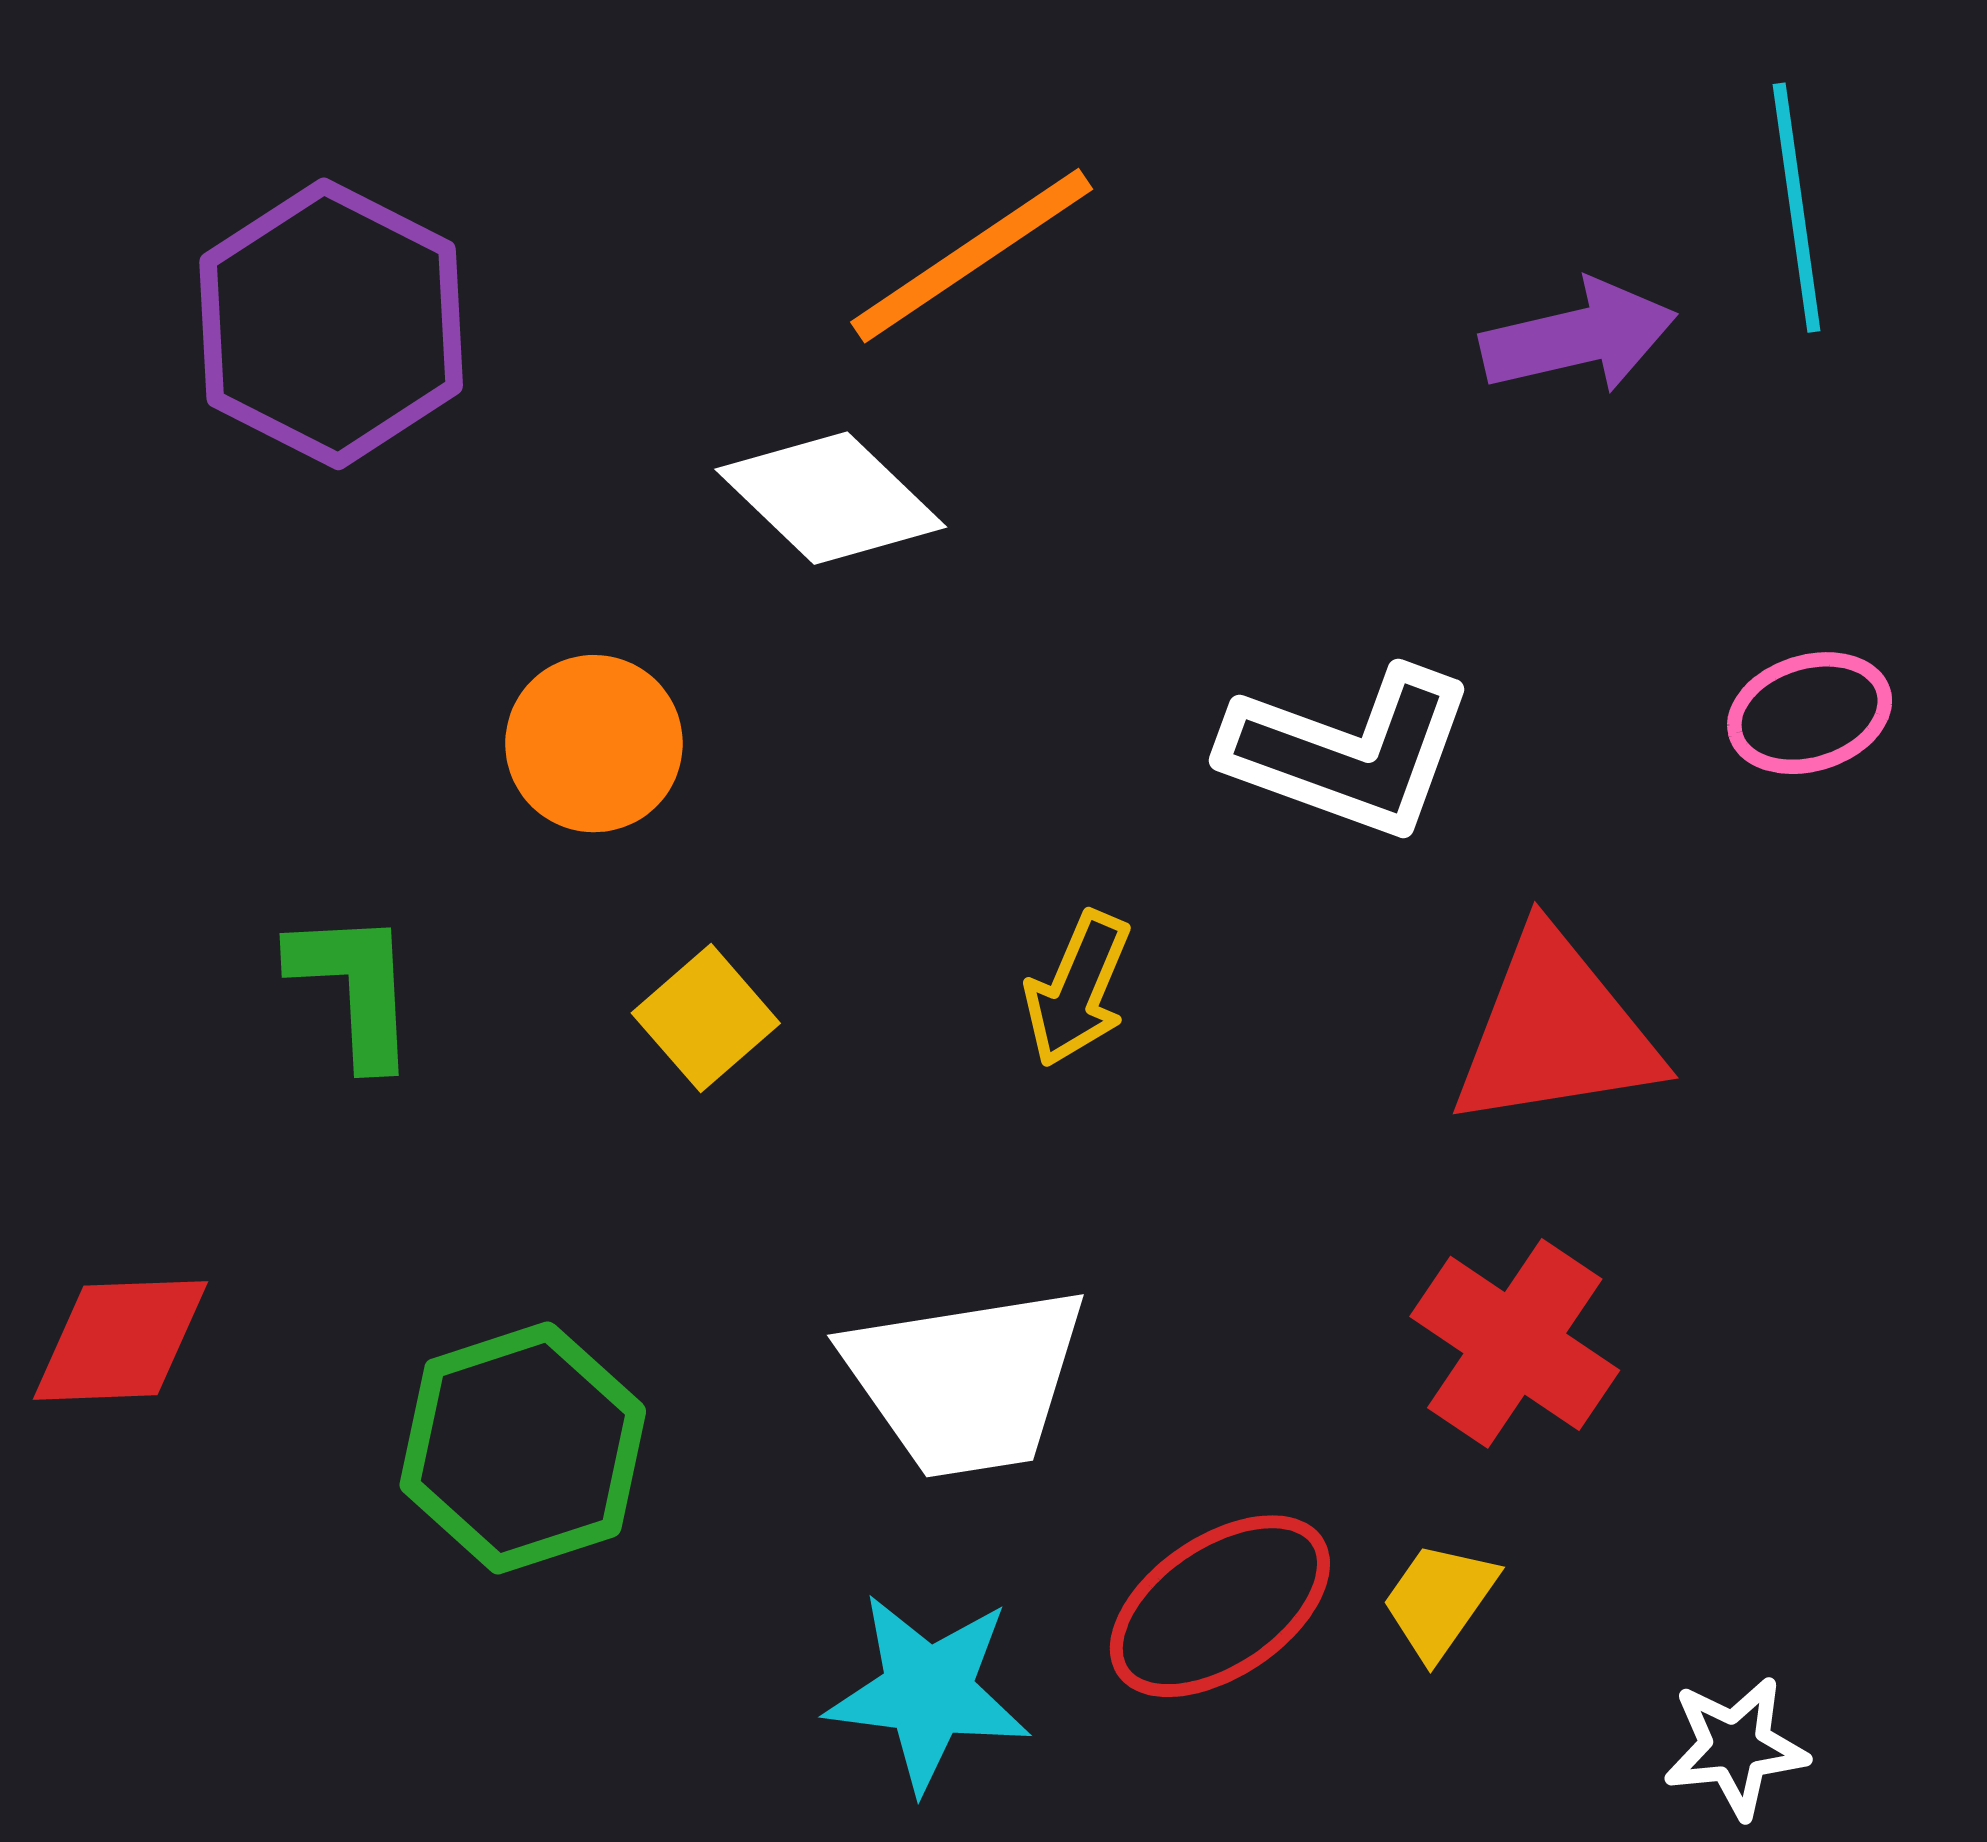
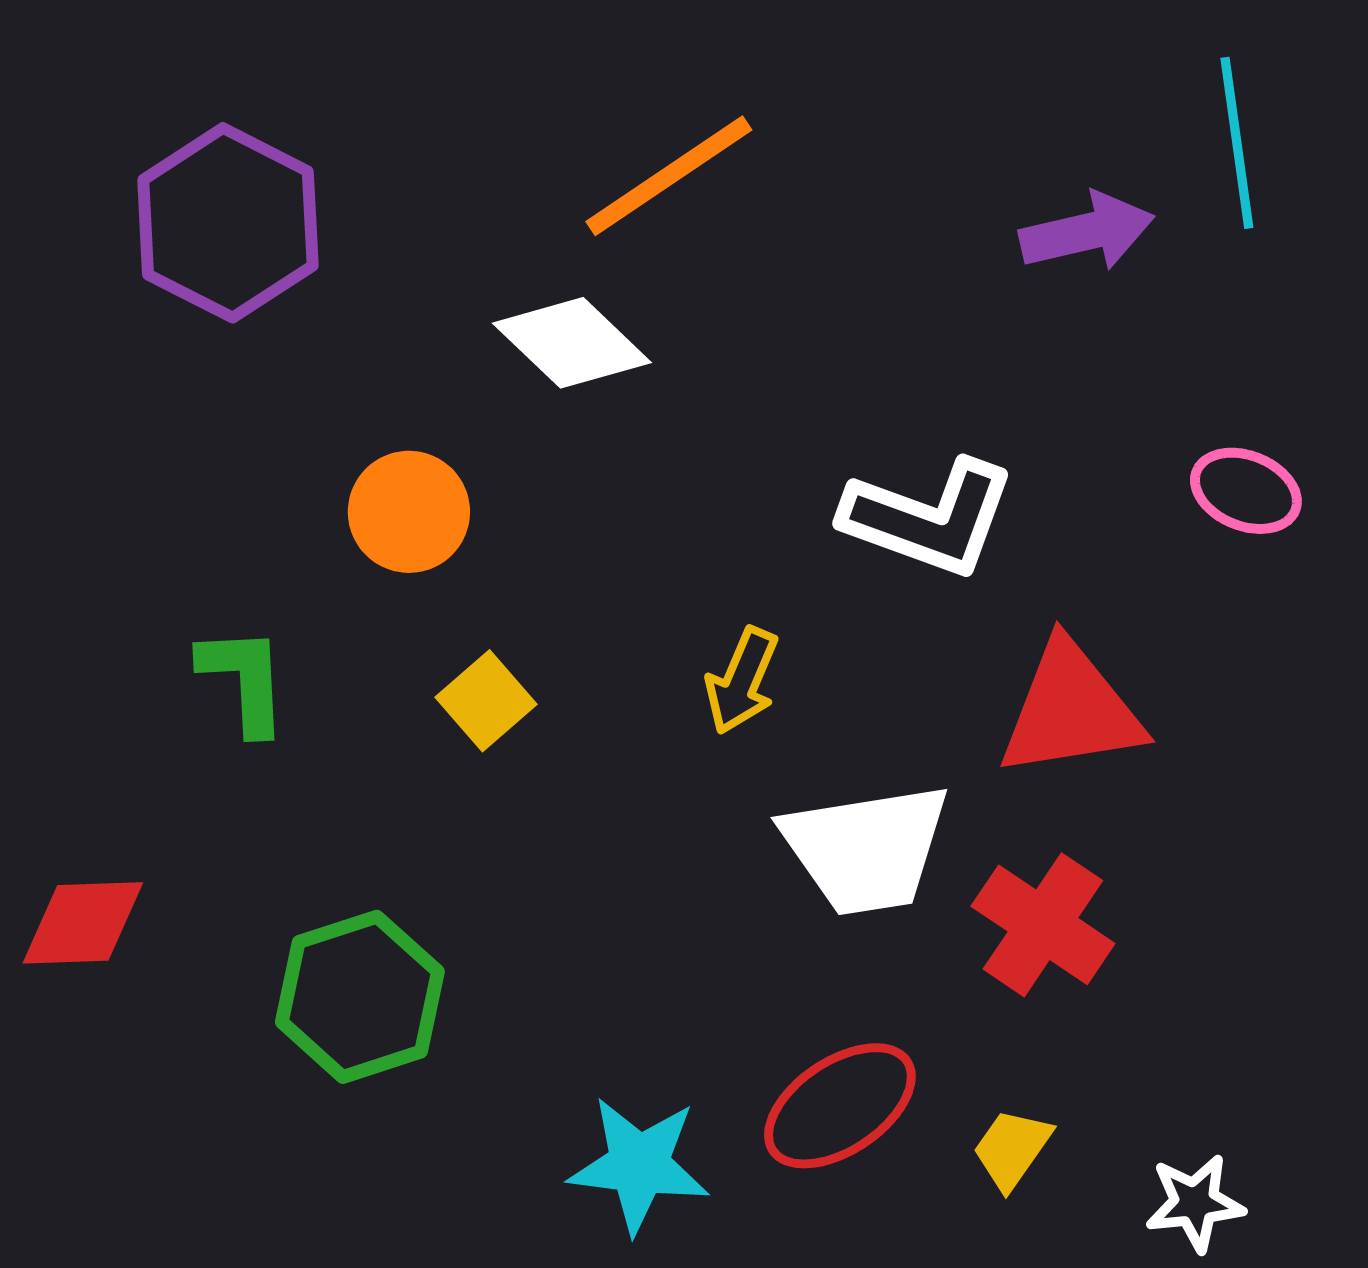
pink ellipse: (1810, 713) -> (1246, 491), turned 39
white trapezoid: (966, 1381) -> (866, 849), moved
yellow trapezoid: (1439, 1600) -> (1012, 1149), moved

